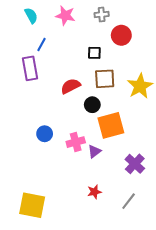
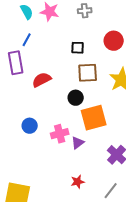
cyan semicircle: (31, 16) -> (27, 12), moved
red circle: (121, 35) -> (114, 41), moved
red semicircle: (71, 86) -> (42, 80), moved

